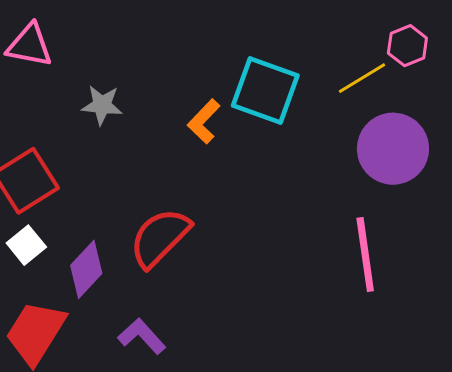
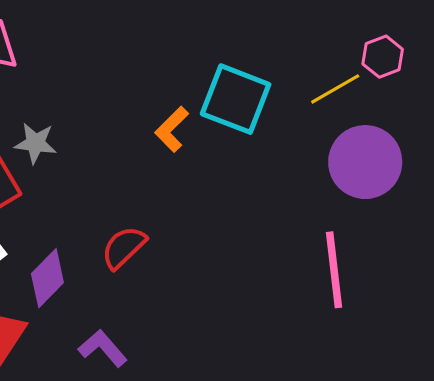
gray star: (102, 105) -> (36, 143), moved
red semicircle: (160, 238) -> (124, 247), size x0.7

